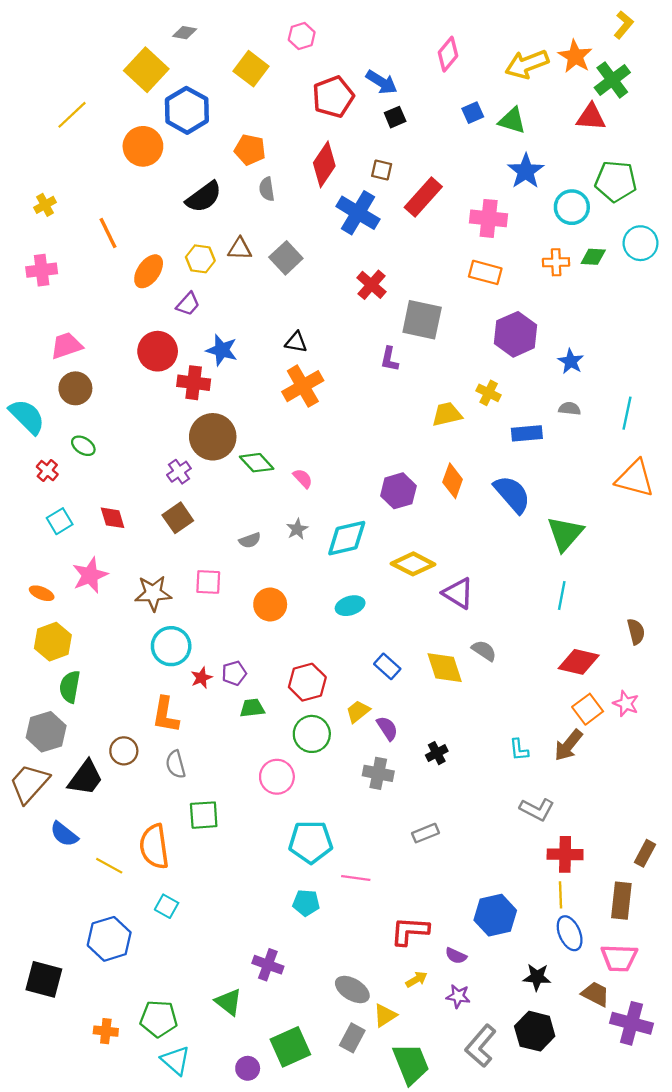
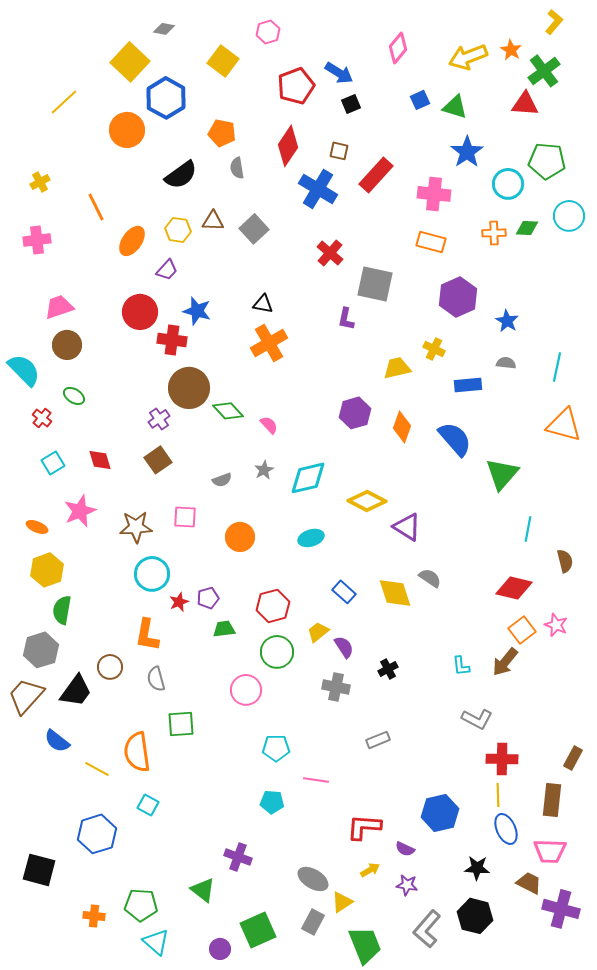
orange star: (575, 56) -> (511, 50), size x0.7
purple hexagon: (398, 491) -> (355, 413), moved
cyan line: (562, 595) -> (528, 529), moved
cyan pentagon: (311, 842) -> (276, 748), size x0.7

